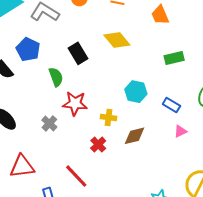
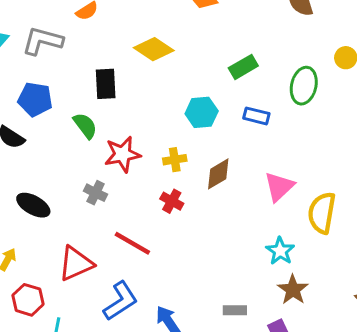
black rectangle: (78, 53) -> (106, 84), turned 45
green rectangle: (174, 58) -> (243, 67), moved
pink triangle: (180, 131) -> (279, 187), moved, size x1.6
red line: (76, 176) -> (132, 243), moved

